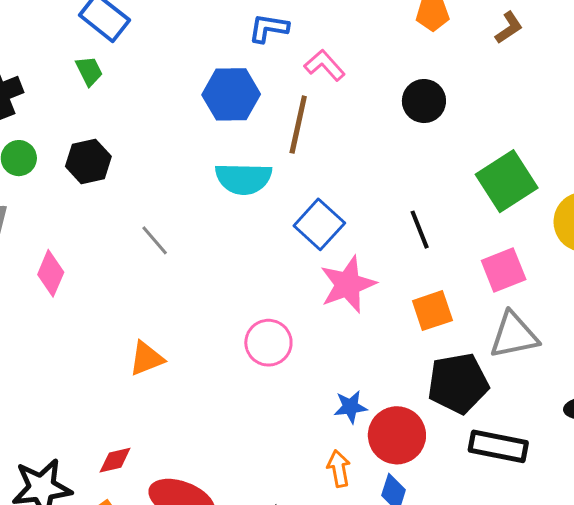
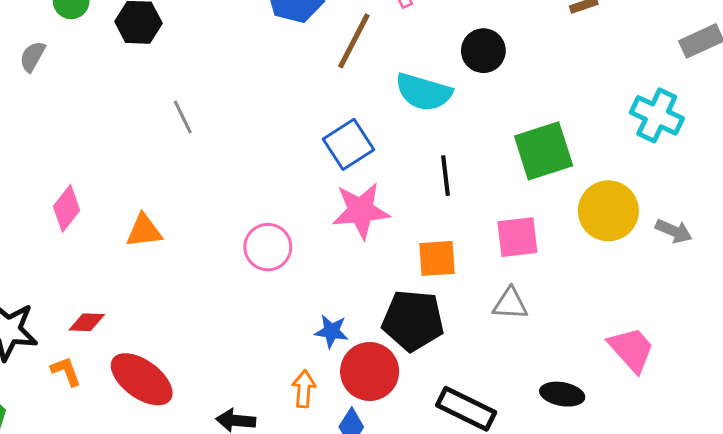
cyan semicircle: (243, 179) -> (424, 92), moved
pink diamond: (51, 273) -> (67, 208), moved
gray triangle: (514, 335) -> (510, 304), size x0.7
black pentagon: (458, 383) -> (413, 320), moved

